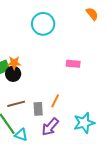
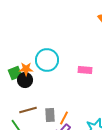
cyan circle: (43, 24) -> (47, 60), moved
orange line: (55, 101) -> (64, 118), moved

